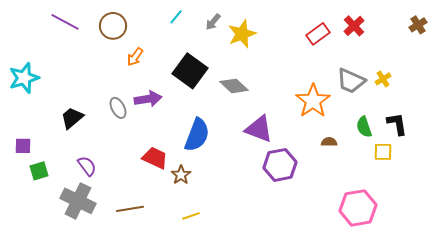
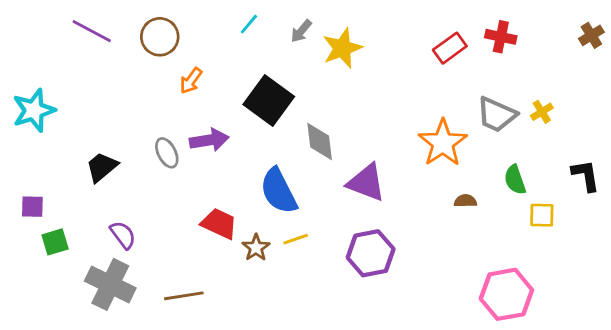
red cross: (354, 26) -> (501, 37), turned -35
gray diamond: (234, 86) -> (320, 142), moved, turned 40
black L-shape: (397, 124) -> (586, 175), moved
blue semicircle: (197, 135) -> (279, 191), turned 132
purple hexagon: (280, 165) -> (371, 253), moved
yellow line: (191, 216) -> (296, 239), moved

